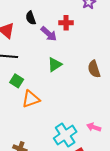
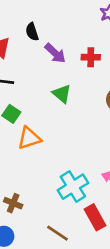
red cross: (66, 23) -> (91, 57), moved
green triangle: (55, 65) -> (62, 94), turned -49

